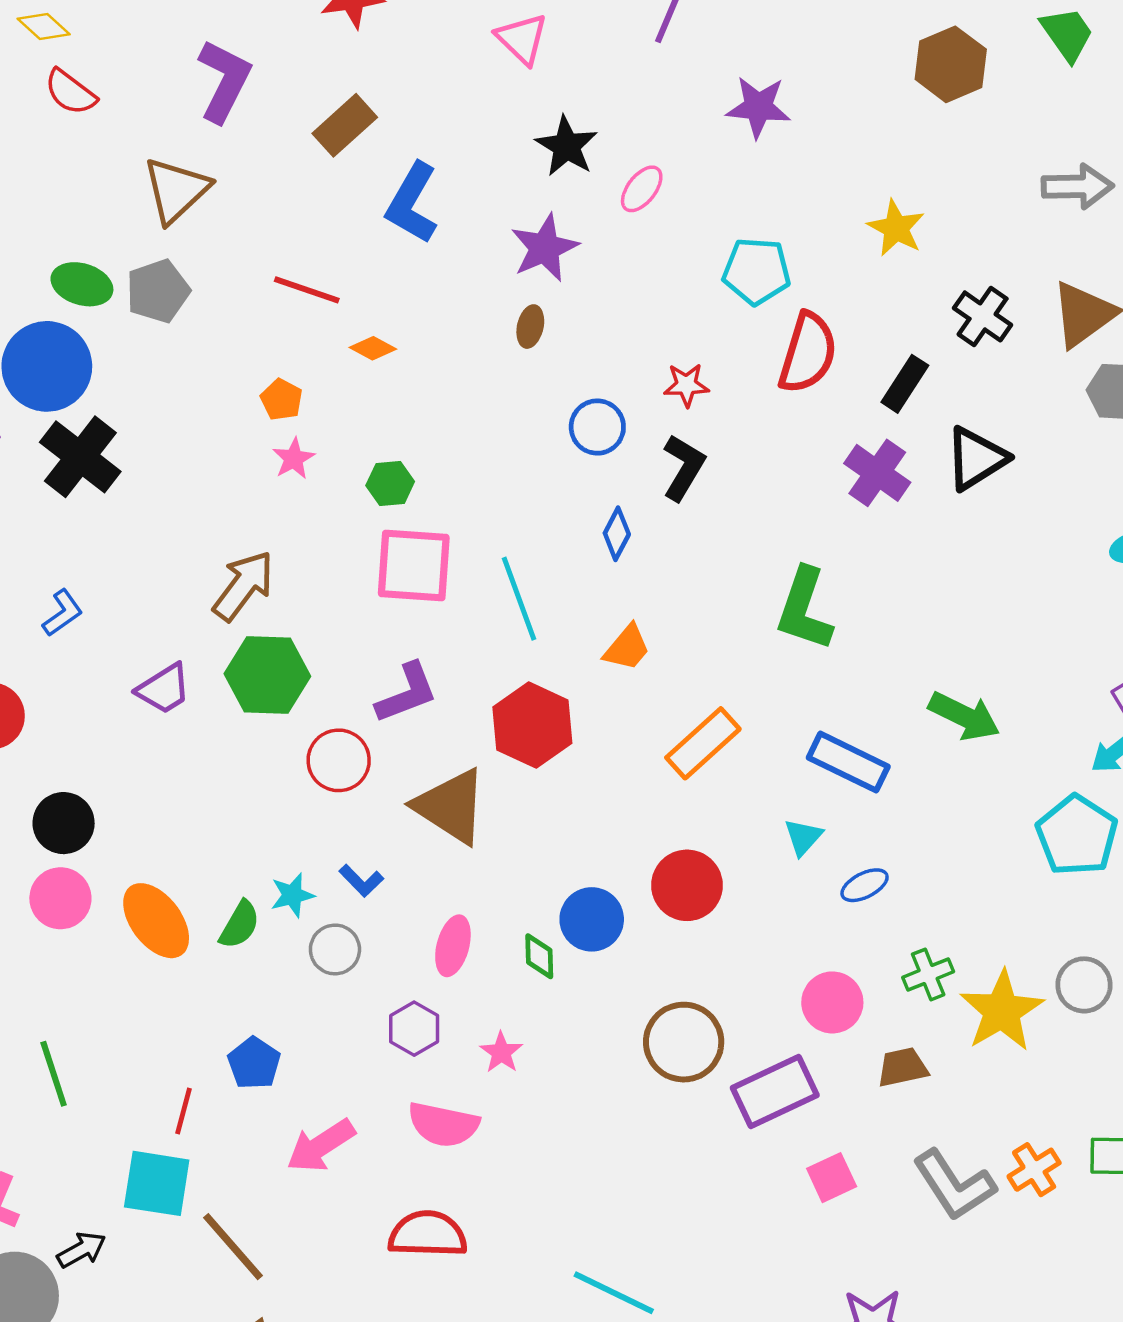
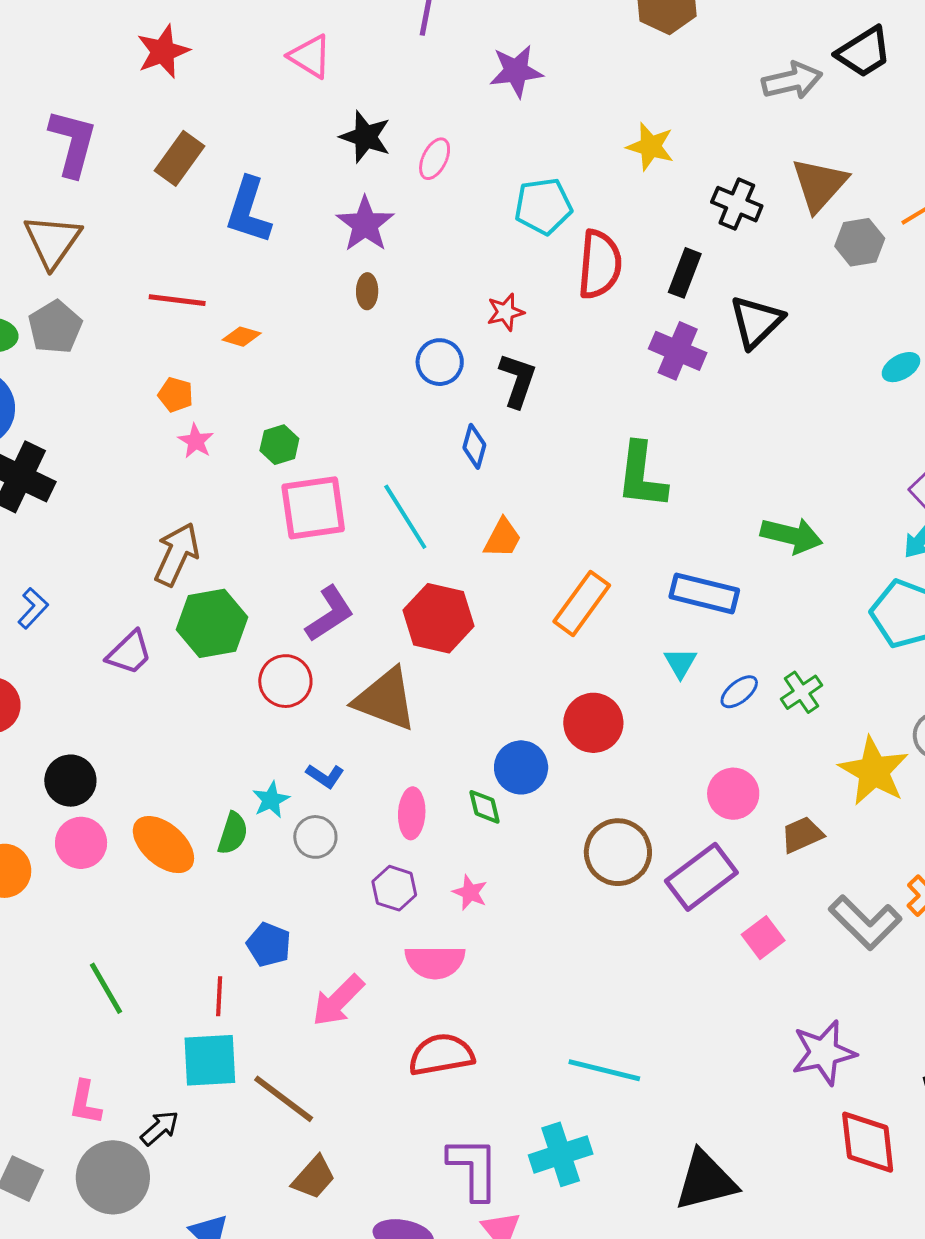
green cross: (928, 974) -> (801, 692), moved

